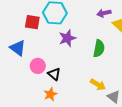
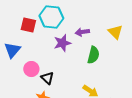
purple arrow: (104, 13) -> (82, 32), moved
blue triangle: (18, 48) -> (12, 50), turned 30

